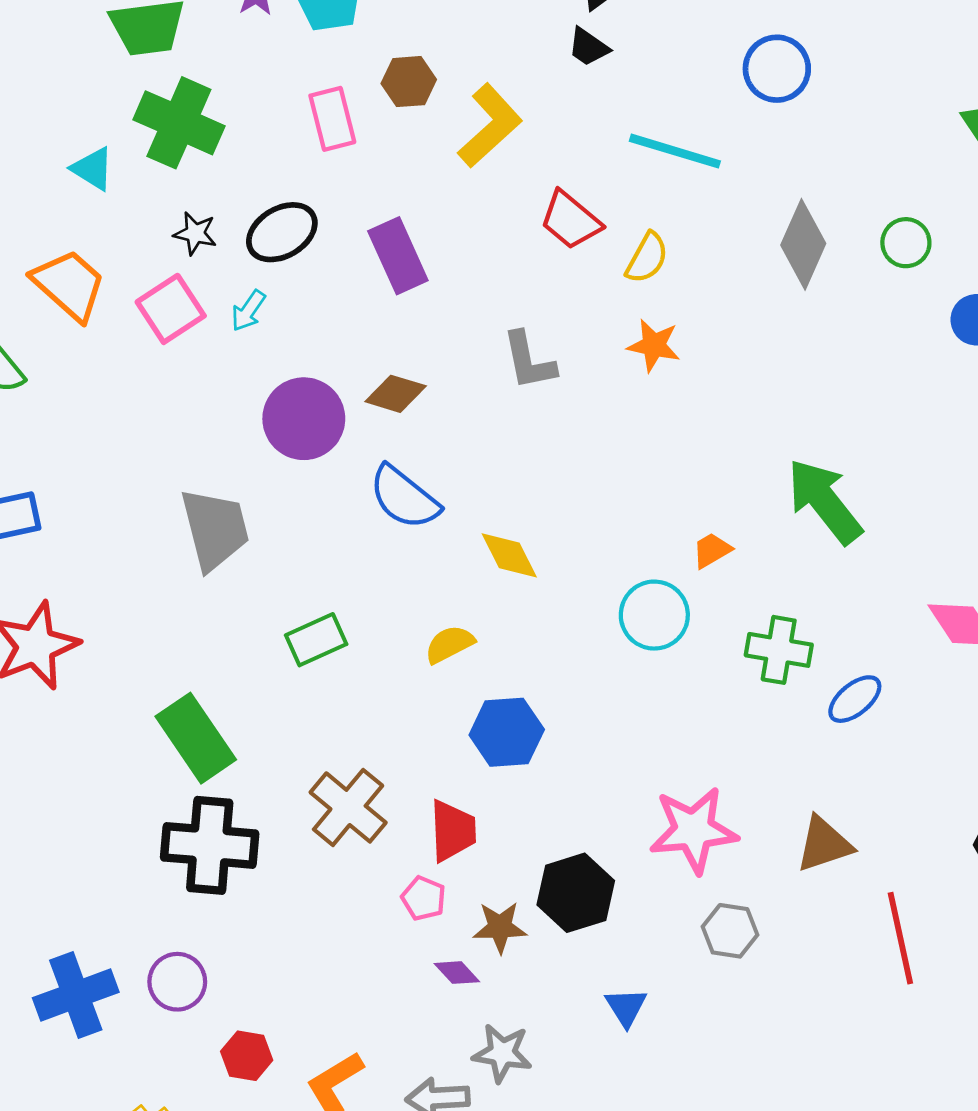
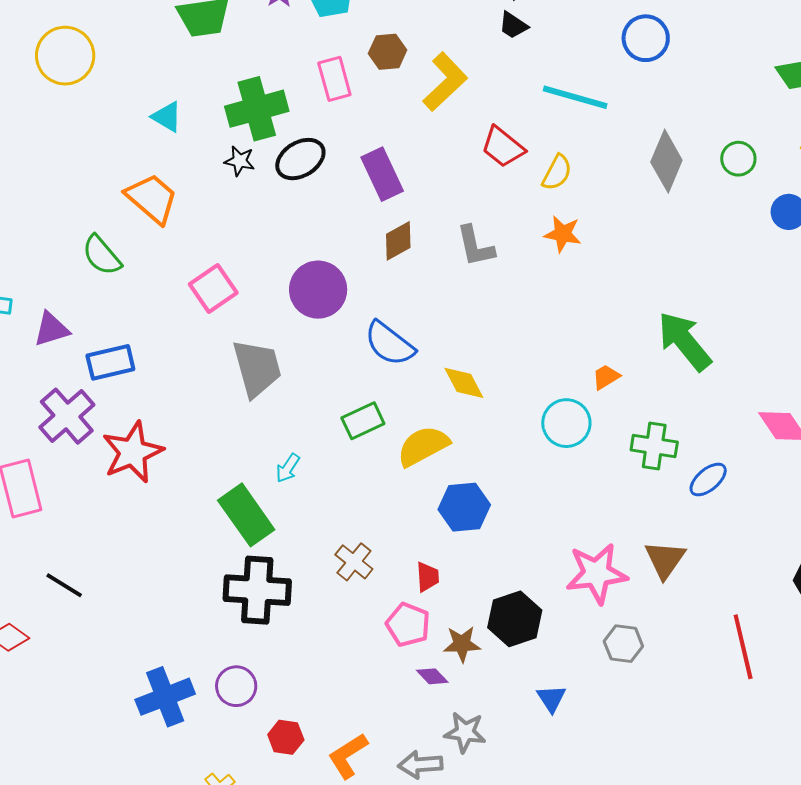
green cross: (179, 123) -> (257, 109), moved, turned -38
pink square: (171, 309) -> (213, 289), moved
cyan arrow: (248, 311) -> (288, 468), moved
brown diamond: (396, 394) -> (398, 241), moved, turned -45
green rectangle: (316, 640) -> (363, 421), moved
yellow semicircle: (449, 644) -> (423, 446), size x1.5
brown cross: (348, 807) -> (354, 562), size x0.7
red trapezoid: (453, 831) -> (428, 577), size x0.7
brown triangle: (824, 844) -> (665, 559), moved, turned -36
pink pentagon: (424, 898) -> (408, 625), size x1.4

